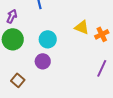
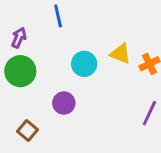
cyan circle: (48, 39) -> (84, 64), moved

